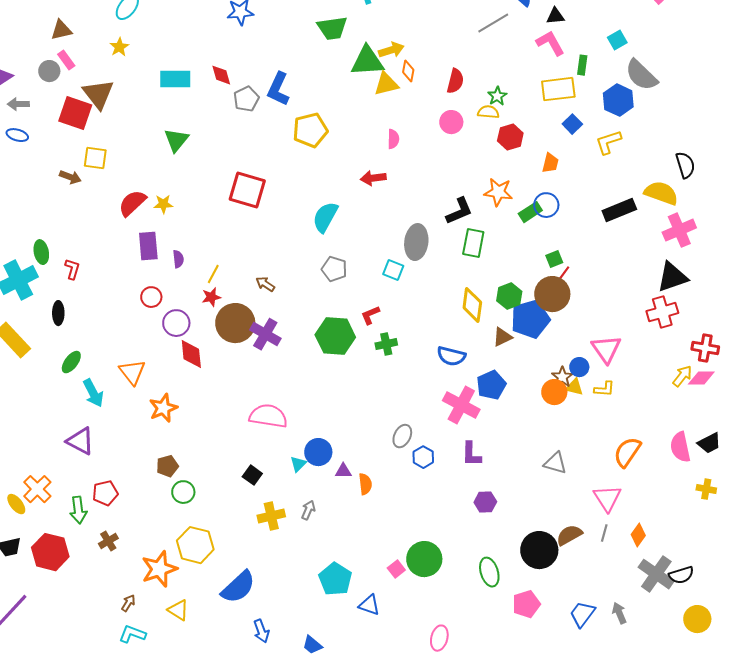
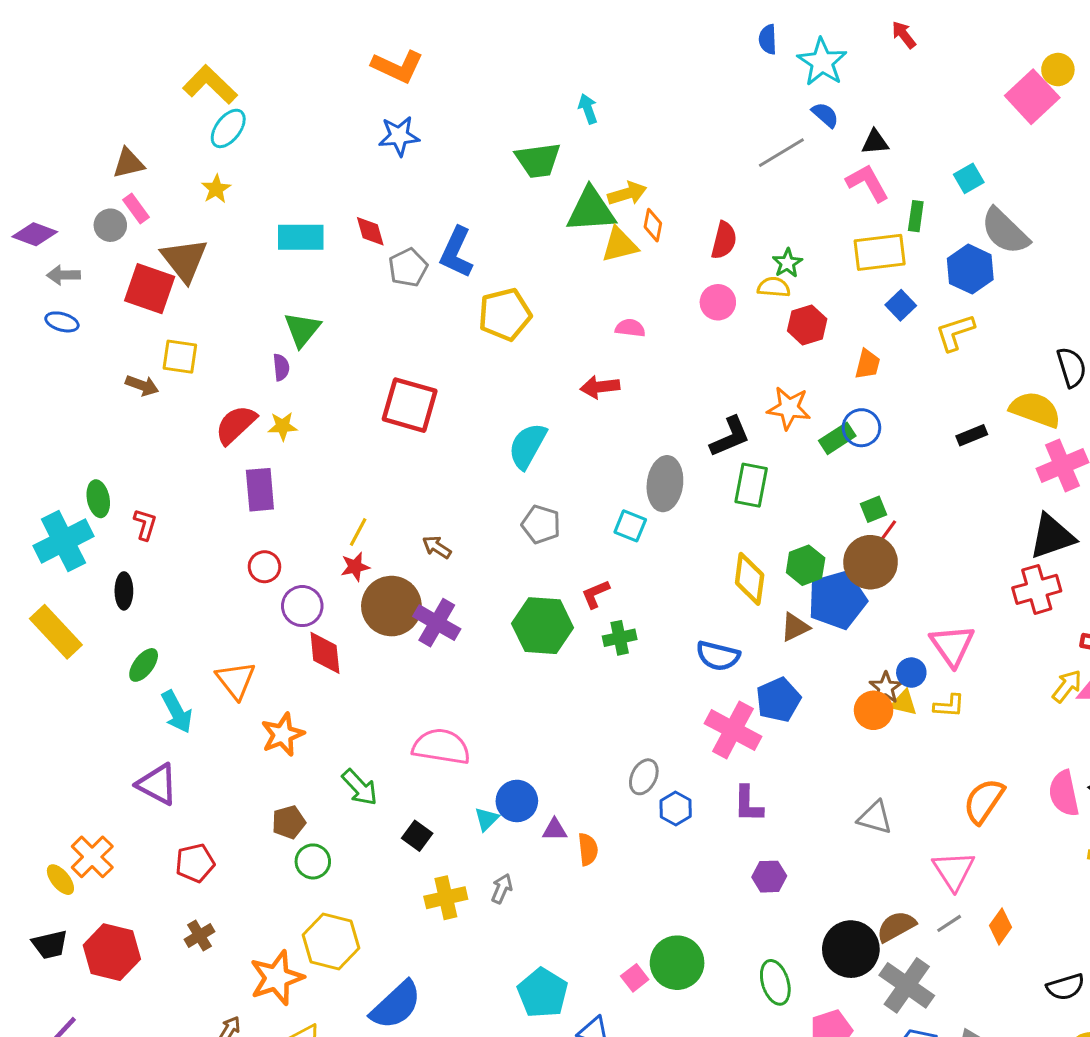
pink semicircle: (393, 139) -> (630, 328), turned -84
black rectangle: (619, 210) -> (972, 435), size x0.6
purple semicircle: (178, 259) -> (281, 367), moved
green arrow: (78, 510) -> (360, 787), moved, turned -36
gray line: (604, 533) -> (949, 923), turned 42
gray cross: (656, 574) -> (907, 985), moved

